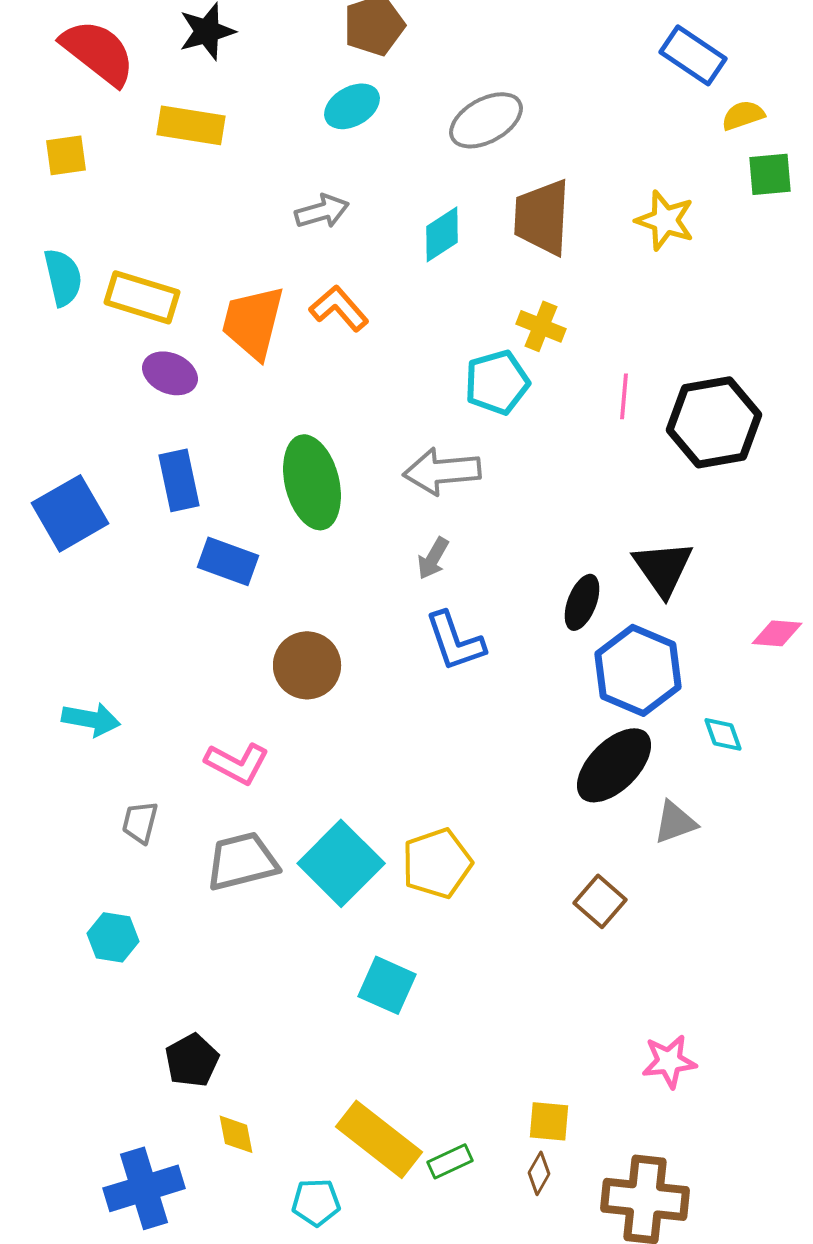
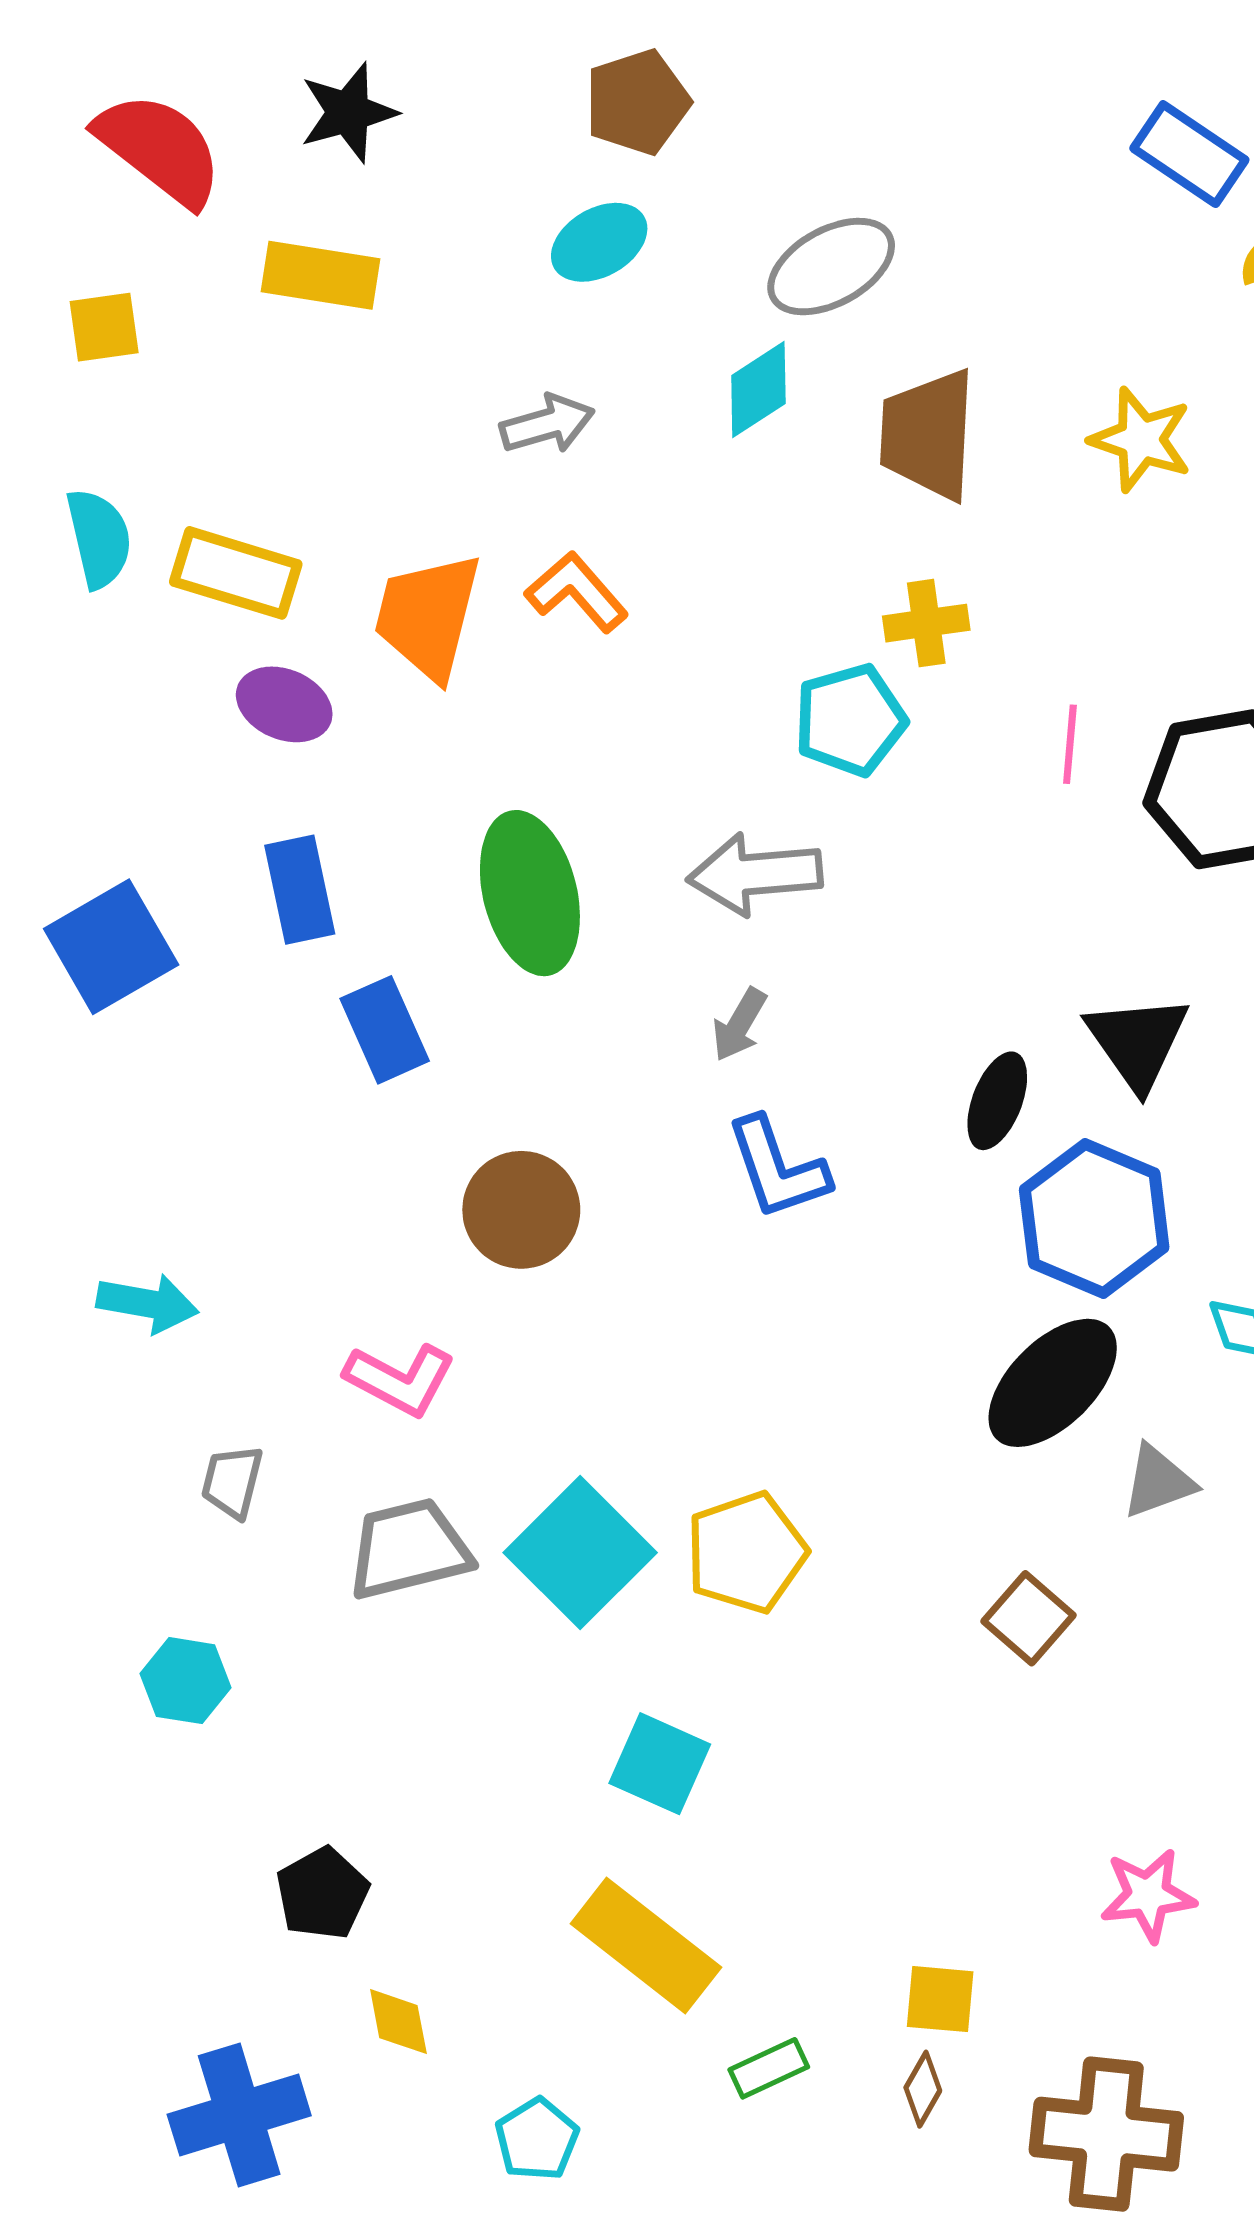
cyan diamond: (442, 234) -> (758, 389), moved
yellow cross: (541, 326) -> (926, 623), turned -30
blue rectangle: (228, 561) -> (385, 1030), turned 46
yellow rectangle: (379, 1139) -> (646, 1945), moved
cyan pentagon: (316, 1202) -> (537, 2139), turned -30

